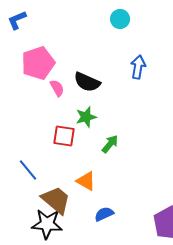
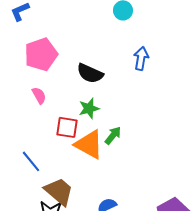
pink semicircle: (57, 88) -> (39, 95), moved
orange triangle: (86, 181) -> (89, 144), moved, size x1.5

